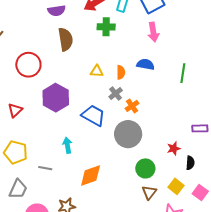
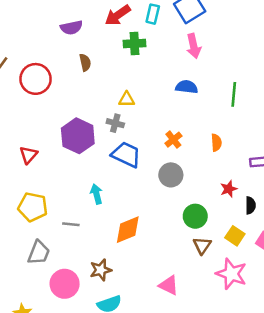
brown semicircle: (66, 39) -> (85, 62), size x0.6
red circle: (28, 65) -> (36, 79), moved
orange semicircle: (121, 72) -> (216, 143), moved
gray cross: (116, 94) -> (115, 123), moved, turned -32
gray circle: (128, 134) -> (171, 175), size x0.7

